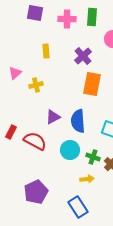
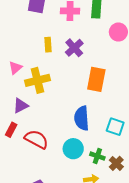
purple cross: (83, 56) -> (74, 48), moved
yellow cross: (36, 85) -> (37, 80), size x1.6
purple triangle: (53, 117) -> (21, 106), moved

